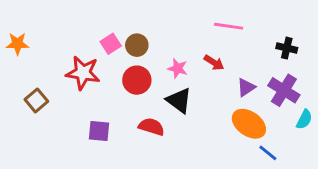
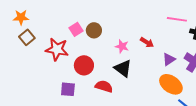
pink line: (229, 26) -> (177, 19), moved
orange star: (17, 44) -> (21, 17), moved
red circle: (137, 80) -> (84, 65), moved
brown square: (36, 100) -> (27, 37), moved

